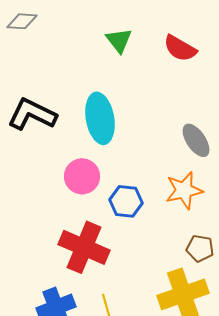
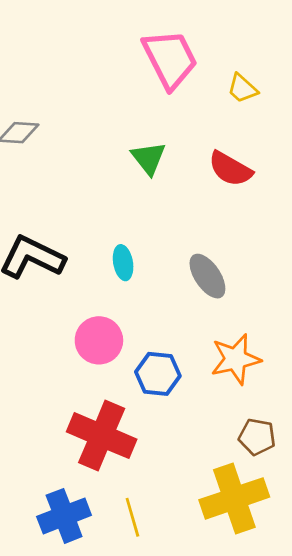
cyan ellipse: (100, 118) -> (123, 263), size x0.5
gray ellipse: (196, 140) -> (207, 276), moved

